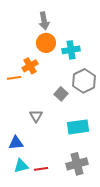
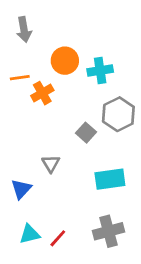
gray arrow: (44, 21) -> (24, 30), moved
orange line: (14, 78) -> (20, 78), moved
blue triangle: (16, 143) -> (21, 189), moved, turned -42
red line: (41, 169) -> (58, 238), turned -40

